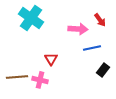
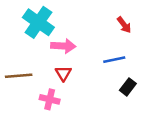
pink arrow: (78, 29) -> (63, 46), moved
brown line: (17, 77) -> (19, 76), moved

